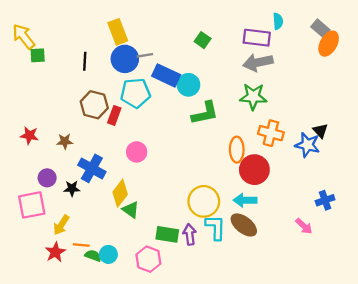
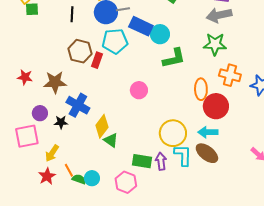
brown star: (65, 141) -> (55, 82), size x1.6
pink circle: (137, 152) -> (139, 90), moved
orange line: (81, 245) -> (69, 170), turned 56

